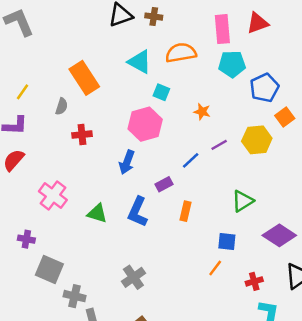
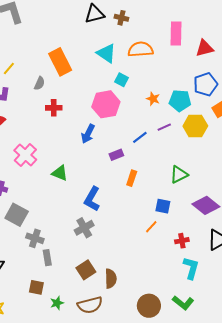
red triangle: (257, 23) -> (205, 48), moved
cyan pentagon: (232, 64) -> (180, 101), moved
blue L-shape: (138, 212) -> (92, 199), moved

